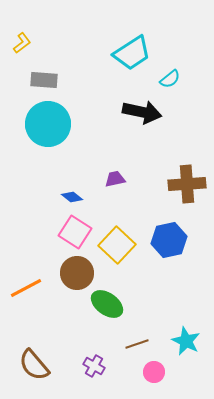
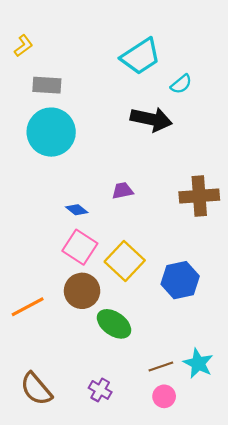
blue hexagon: (169, 240) -> (180, 280), moved
brown line: (137, 344) -> (161, 367), moved

